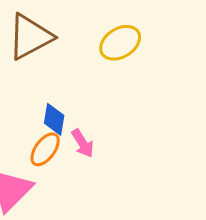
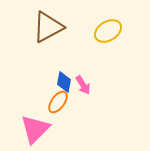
pink arrow: (83, 143) -> (83, 85), moved

